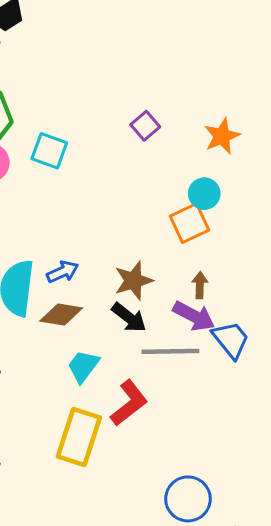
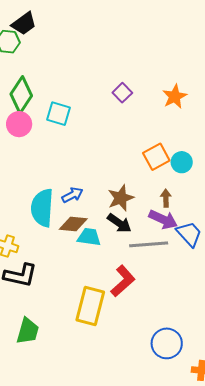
cyan circle: (204, 194) -> (182, 162), moved
cyan trapezoid: (83, 366) -> (89, 237), moved, turned 65

